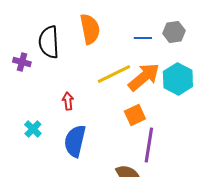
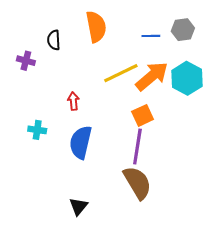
black semicircle: (49, 42) -> (54, 40), size x0.6
cyan cross: (33, 129) -> (37, 130), turned -36
purple line: (149, 145) -> (137, 146), moved

